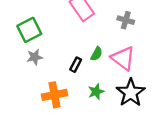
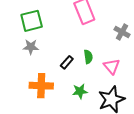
green semicircle: (97, 54) -> (88, 57), turned -48
pink triangle: (123, 58) -> (112, 66), size x0.7

